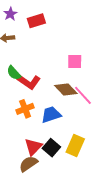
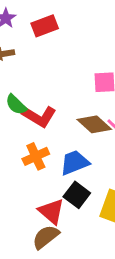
red triangle: (33, 147) -> (51, 211), turned -30
black square: (51, 148) -> (77, 195), moved

